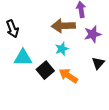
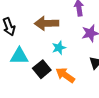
brown arrow: (63, 26) -> (47, 23), moved

